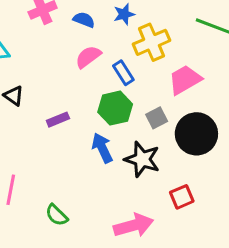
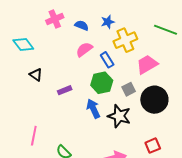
red square: (182, 197) -> (153, 146), moved

